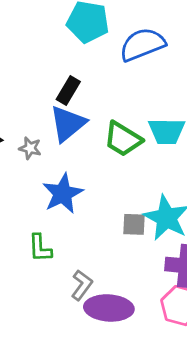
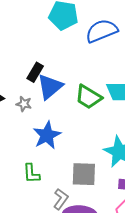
black rectangle: (68, 90) -> (35, 72), moved
gray square: (134, 224) -> (84, 174), moved, size x1.5

